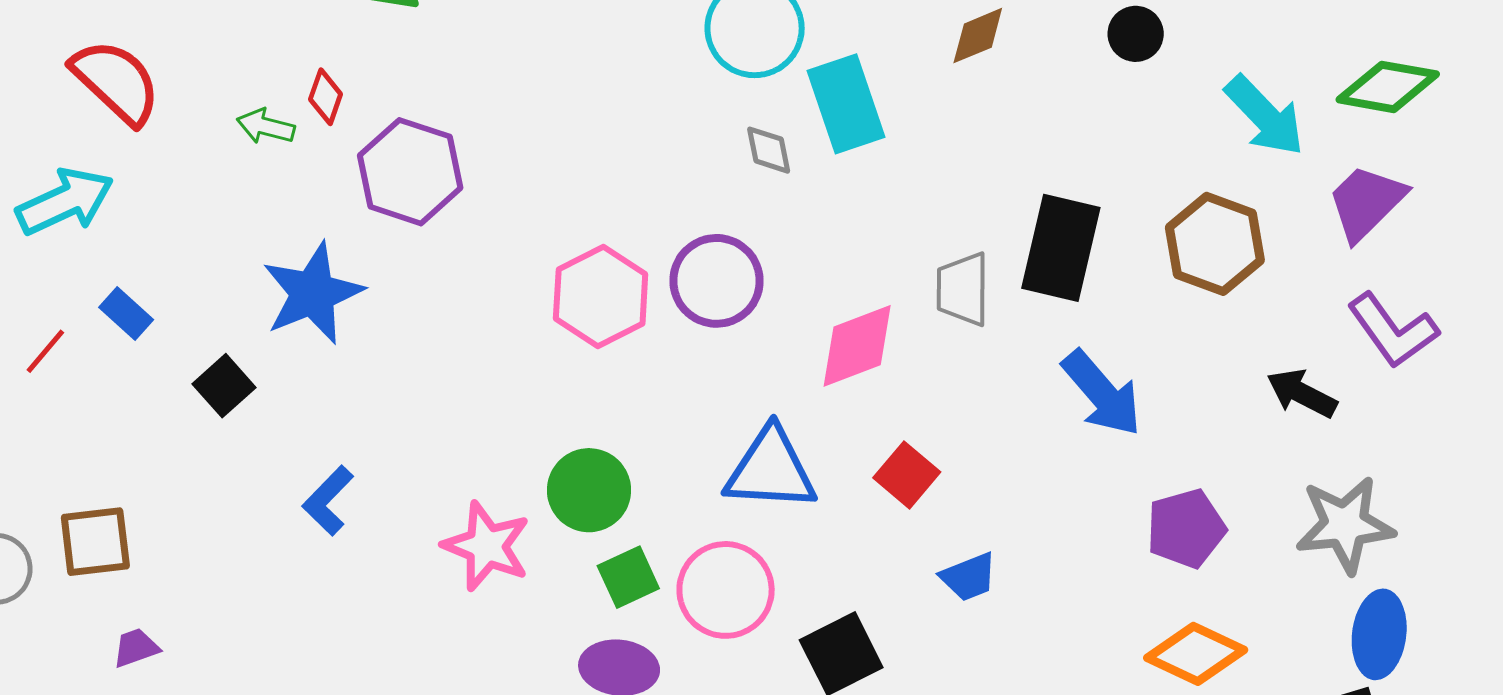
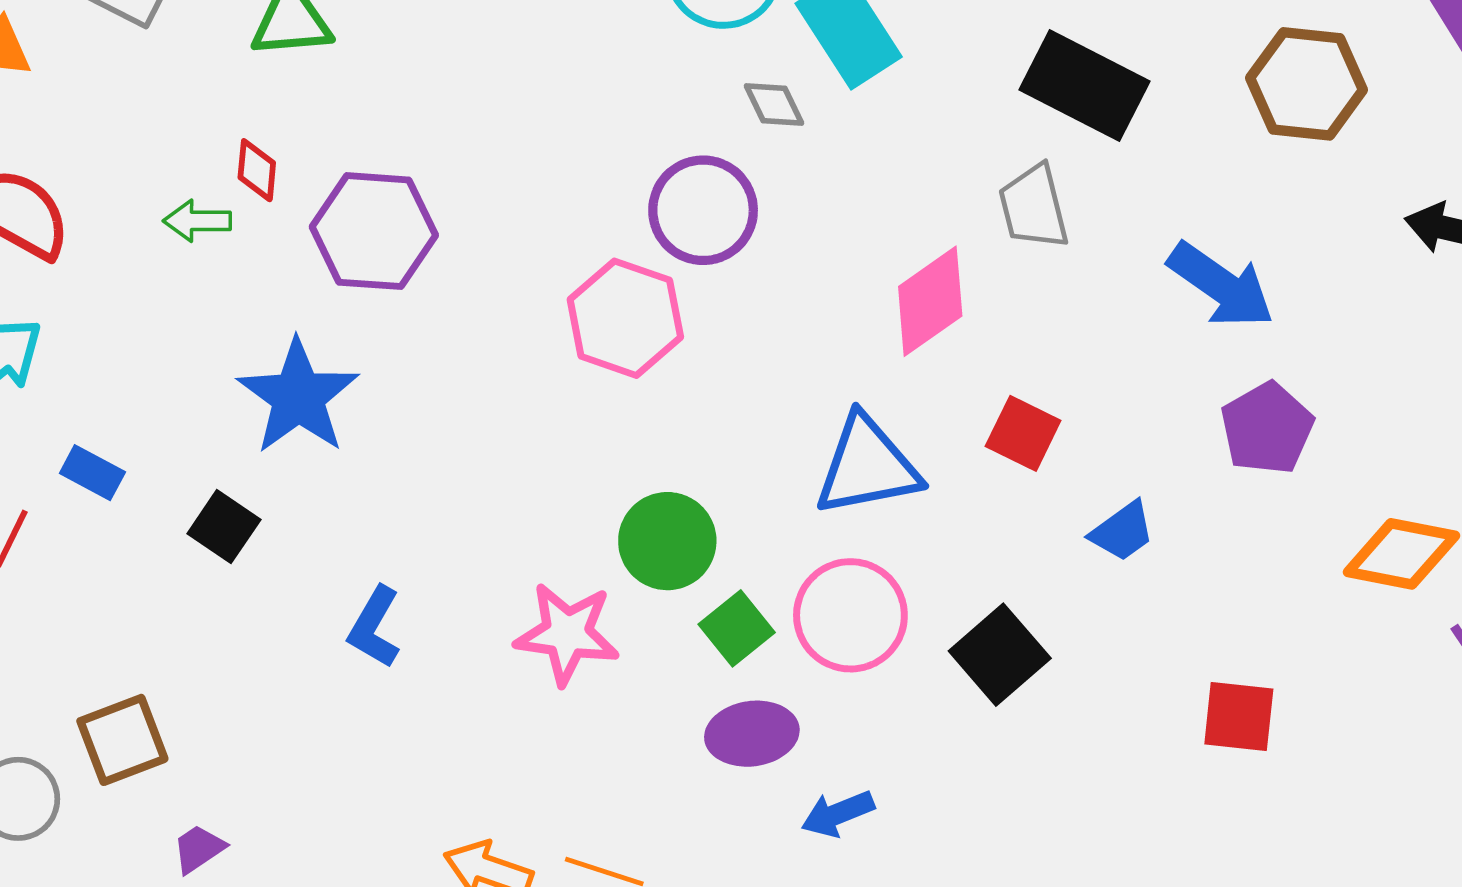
black rectangle: (1061, 248) -> (1084, 85), moved, turned -62
purple circle: (716, 281) -> (703, 210), moved
purple pentagon: (1186, 528) -> (1267, 428), moved

